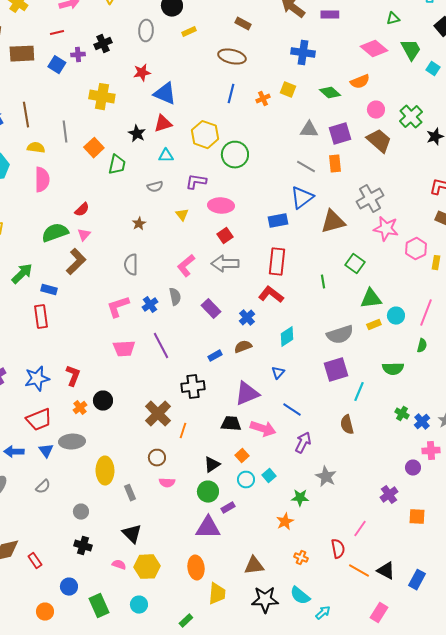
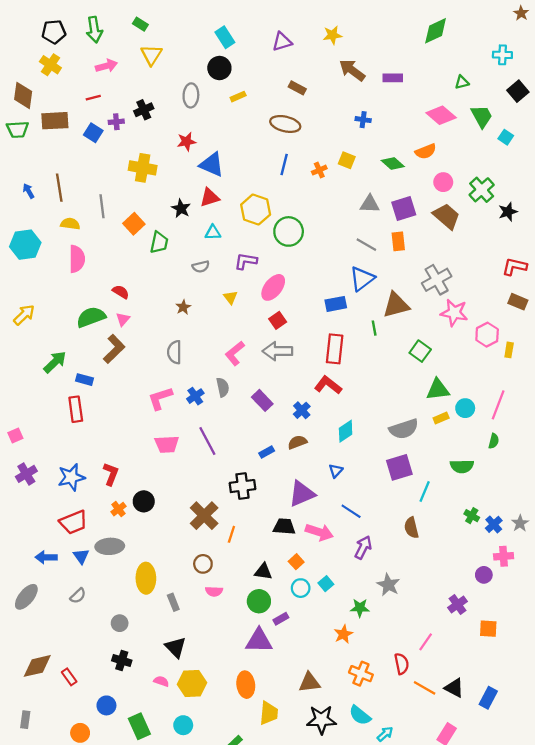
blue cross: (303, 53) -> (363, 120), size x0.6
pink ellipse: (221, 206) -> (273, 287), turned -55
red semicircle: (82, 210) -> (121, 292), turned -105
green line: (323, 282) -> (374, 328), moved
black triangle: (212, 465) -> (263, 572), turned 42
orange cross: (301, 558) -> (361, 674), size x1.5

